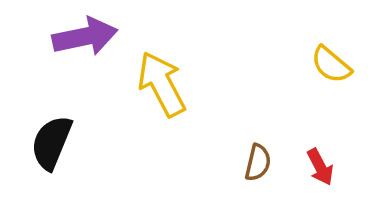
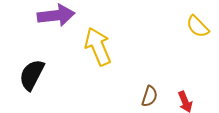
yellow semicircle: (331, 65) -> (198, 27), moved

